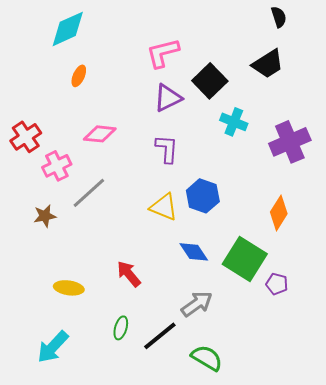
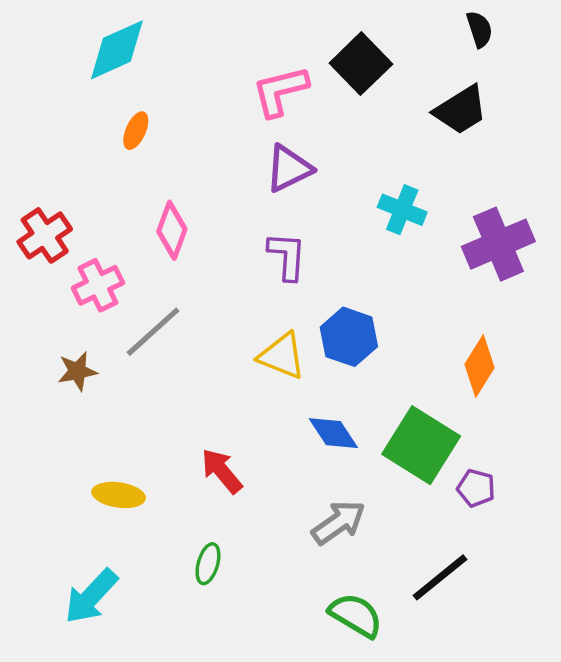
black square: (210, 81) -> (361, 64), moved
pink diamond: (100, 134) -> (172, 230), turned -76
black line: (160, 336) -> (440, 577), moved

